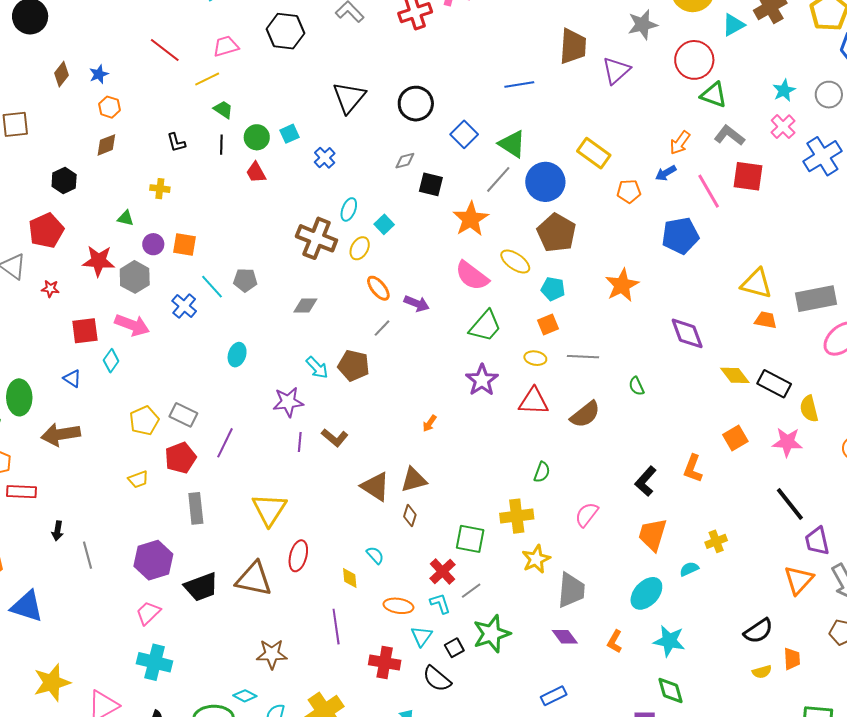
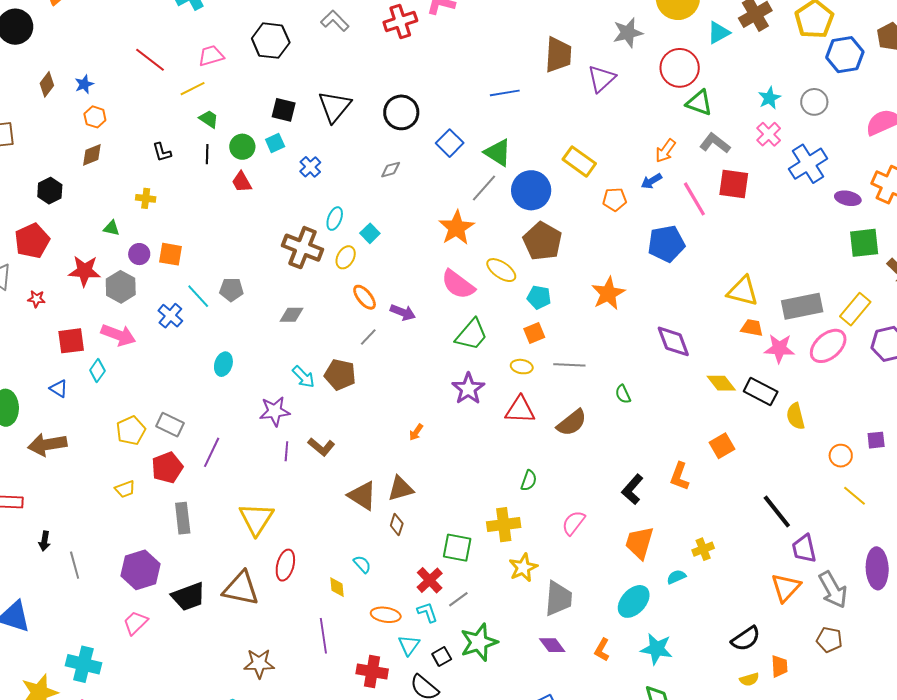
black square: (431, 184) -> (284, 110), moved
pink star: (787, 442) -> (779, 349), moved
cyan cross: (155, 662) -> (83, 664), moved

